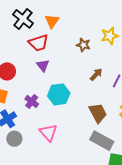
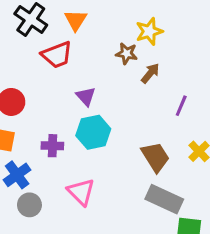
yellow star: (110, 36) -> (149, 31), moved
purple triangle: (43, 65) -> (86, 96), moved
brown arrow: (96, 75) -> (150, 73), moved
purple cross: (32, 101) -> (52, 146), turned -32

